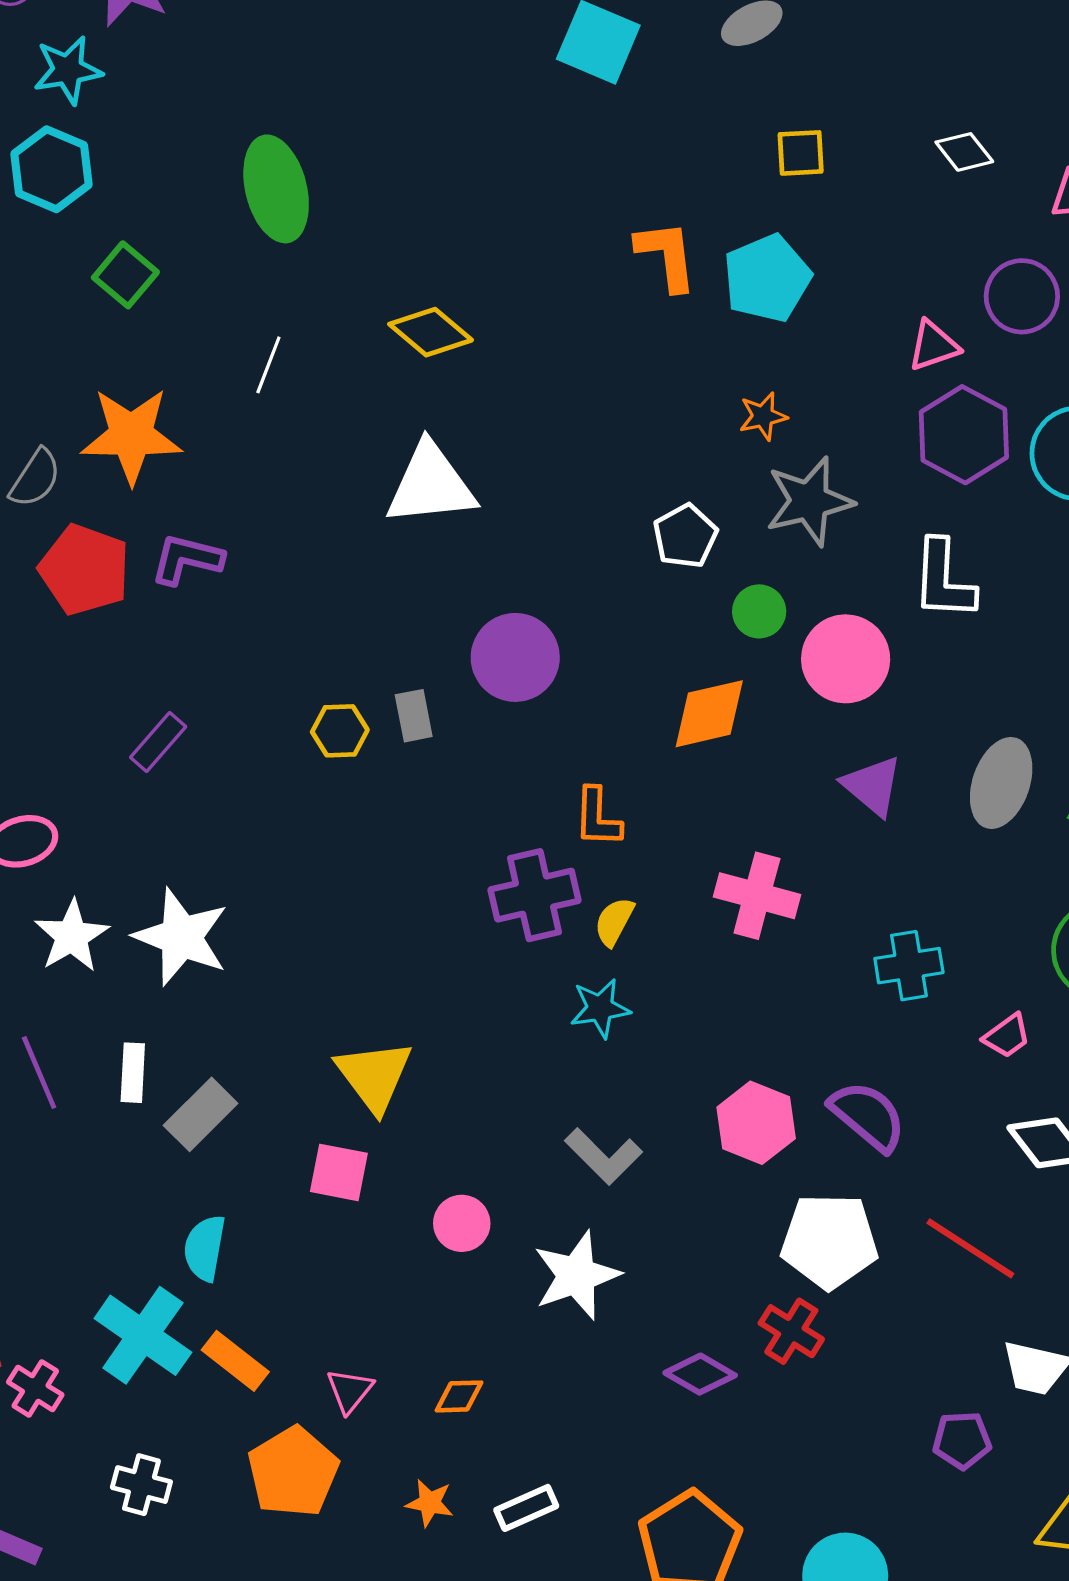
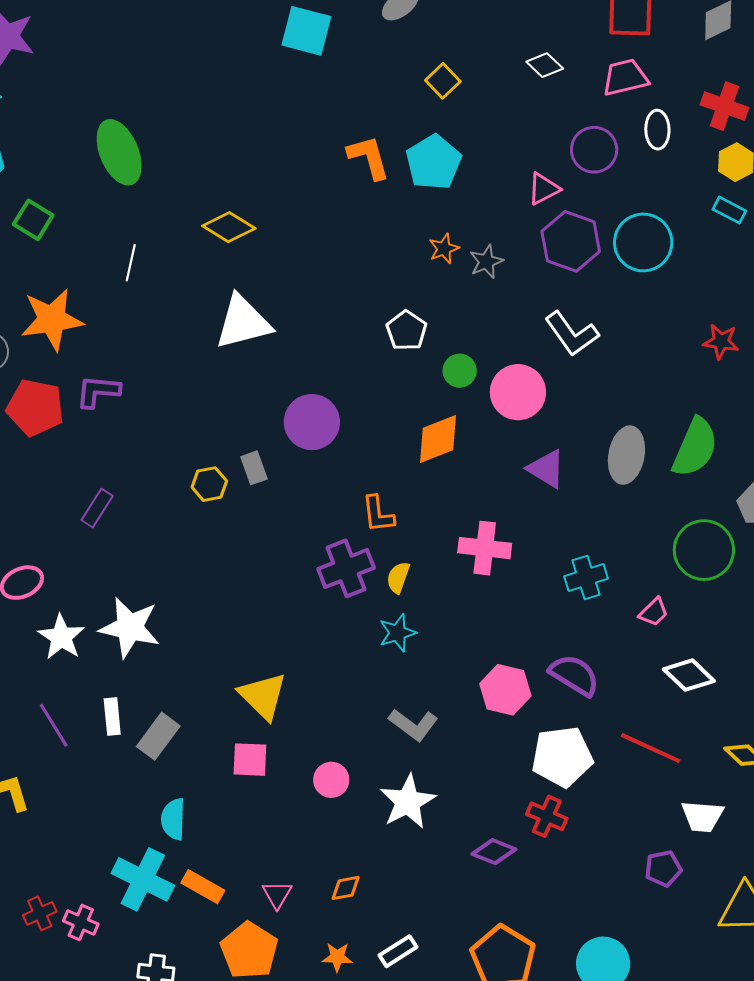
yellow square: (801, 153) -> (443, 81), turned -32
gray star: (809, 501) -> (486, 262), moved, size x0.6
white L-shape: (943, 580) -> (572, 334), turned -30

